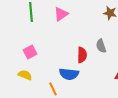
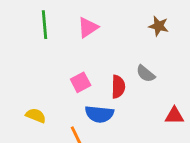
gray semicircle: (101, 46) -> (146, 74), turned -32
pink square: (30, 52) -> (81, 82), moved

